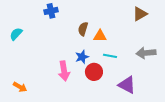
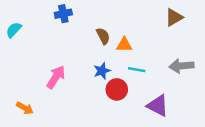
brown semicircle: (83, 29) -> (103, 36), turned 136
cyan semicircle: (16, 34) -> (14, 30), moved
pink arrow: (64, 71) -> (56, 77), moved, turned -138

